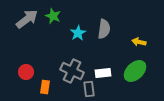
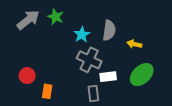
yellow arrow: (139, 42) -> (134, 44), moved
gray cross: (72, 71) -> (89, 60), moved

